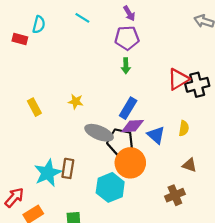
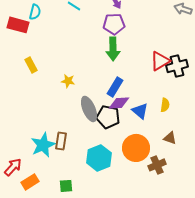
red rectangle: (20, 39) -> (18, 25), size x1.5
green arrow: (126, 66) -> (113, 49), size x1.6
yellow rectangle: (34, 107) -> (31, 65), moved
gray ellipse: (99, 133) -> (89, 109), turned 45
orange circle: (130, 163) -> (136, 148), moved

